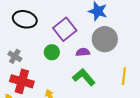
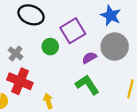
green circle: (52, 52) -> (50, 47), moved
purple semicircle: (83, 52) -> (89, 58), turned -32

